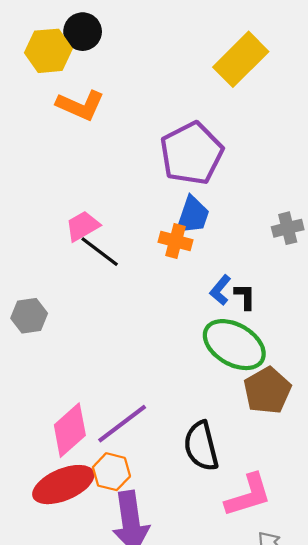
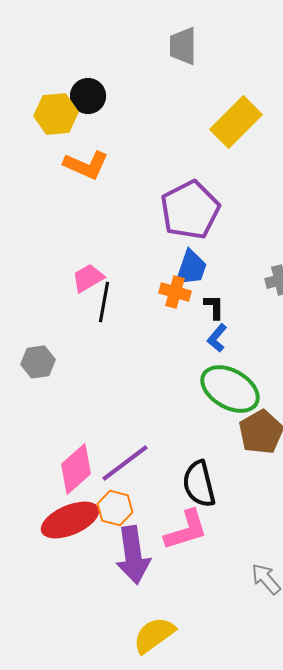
black line: (100, 252) -> (104, 302), turned 63
black L-shape: (245, 297) -> (214, 307), moved
pink L-shape: (248, 495) -> (186, 530), moved

